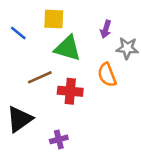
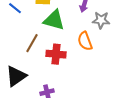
brown line: (40, 77) -> (32, 43), turned -36

